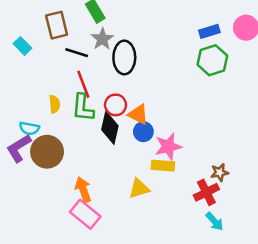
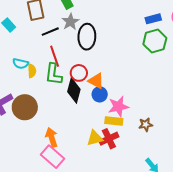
black line: (77, 53) -> (50, 32), turned -42
cyan semicircle: (29, 128) -> (21, 64), moved
brown star: (220, 172) -> (146, 125), moved
red cross: (206, 192) -> (109, 139), moved

